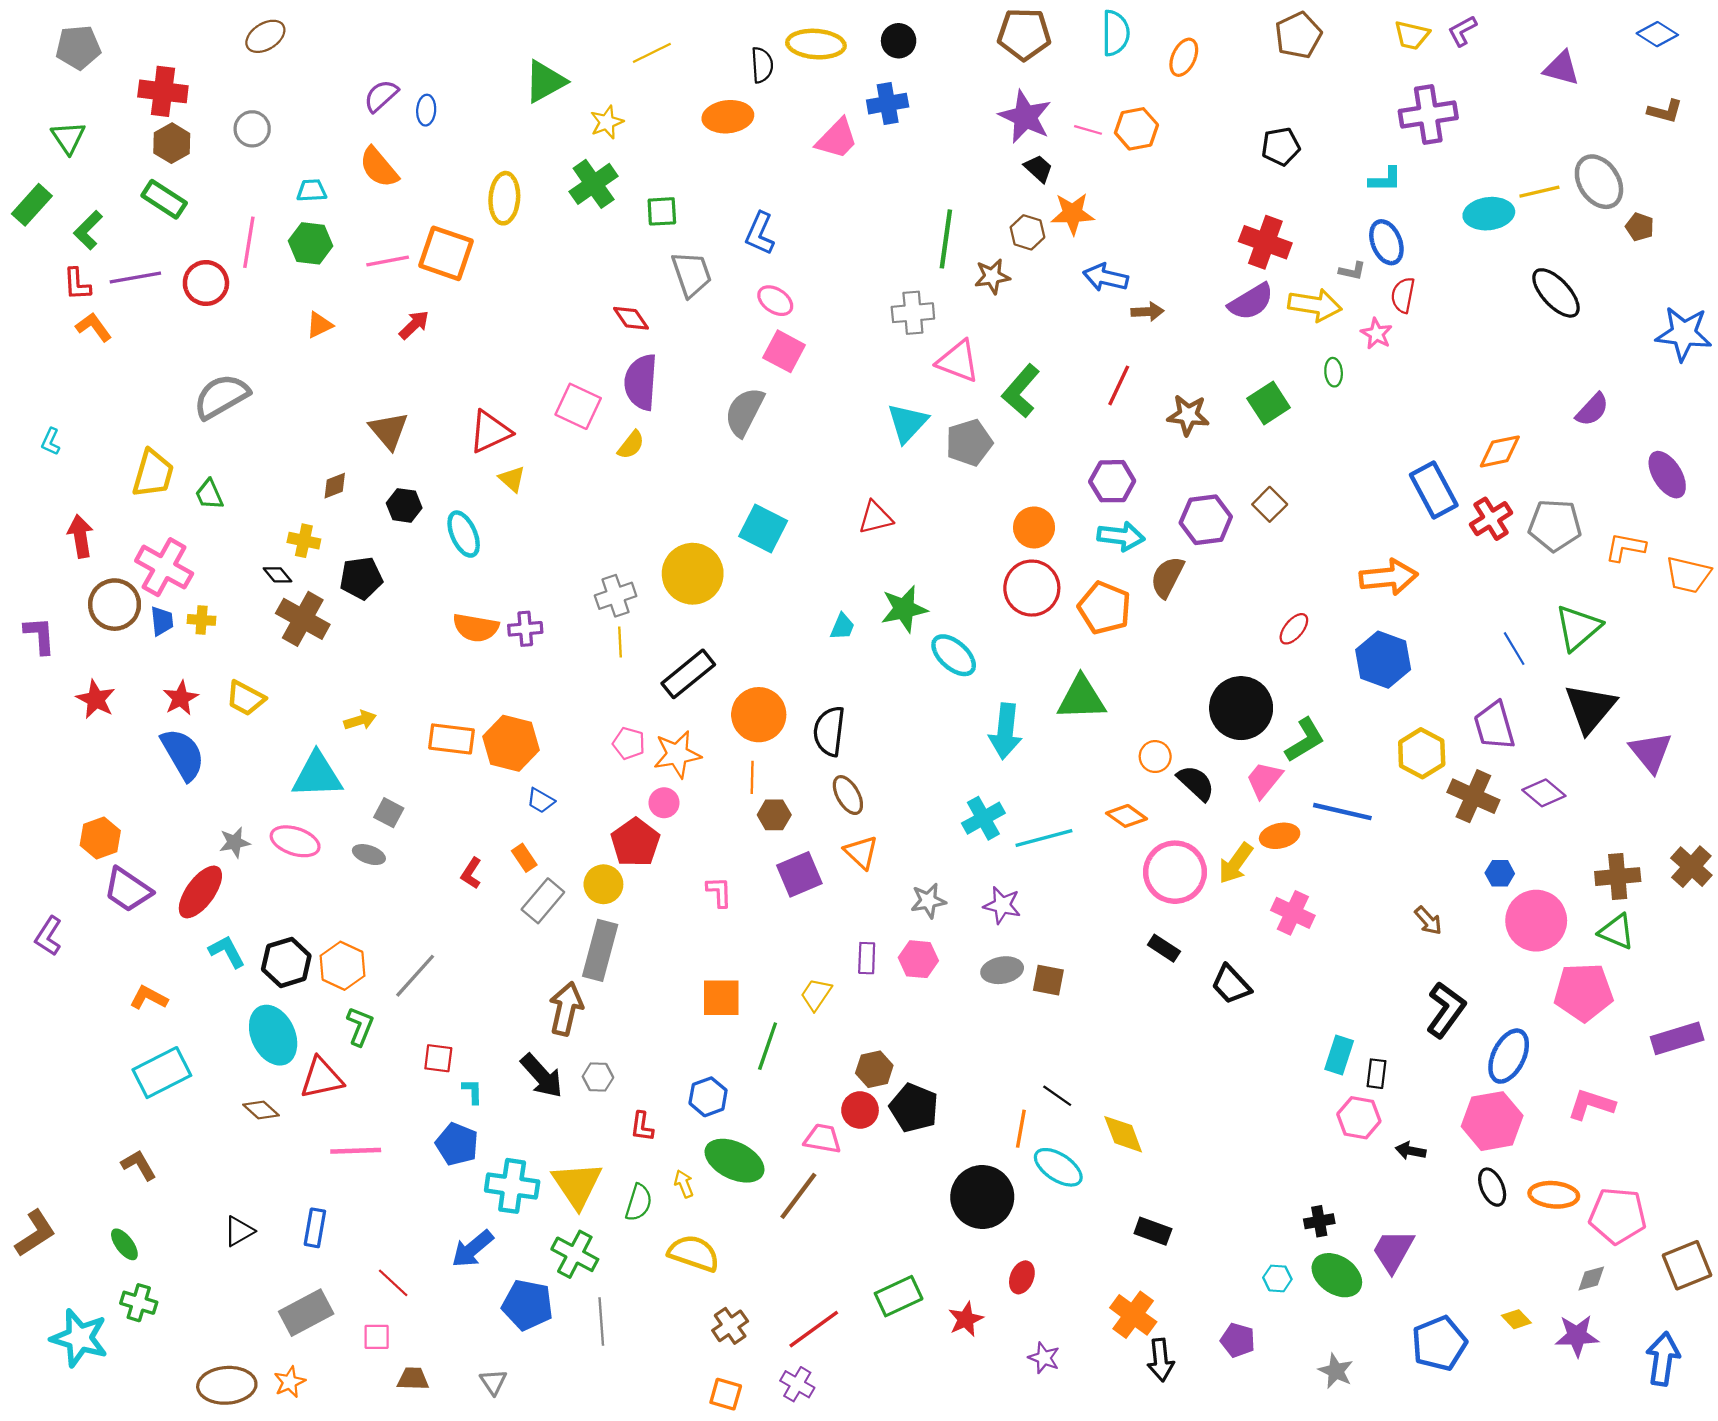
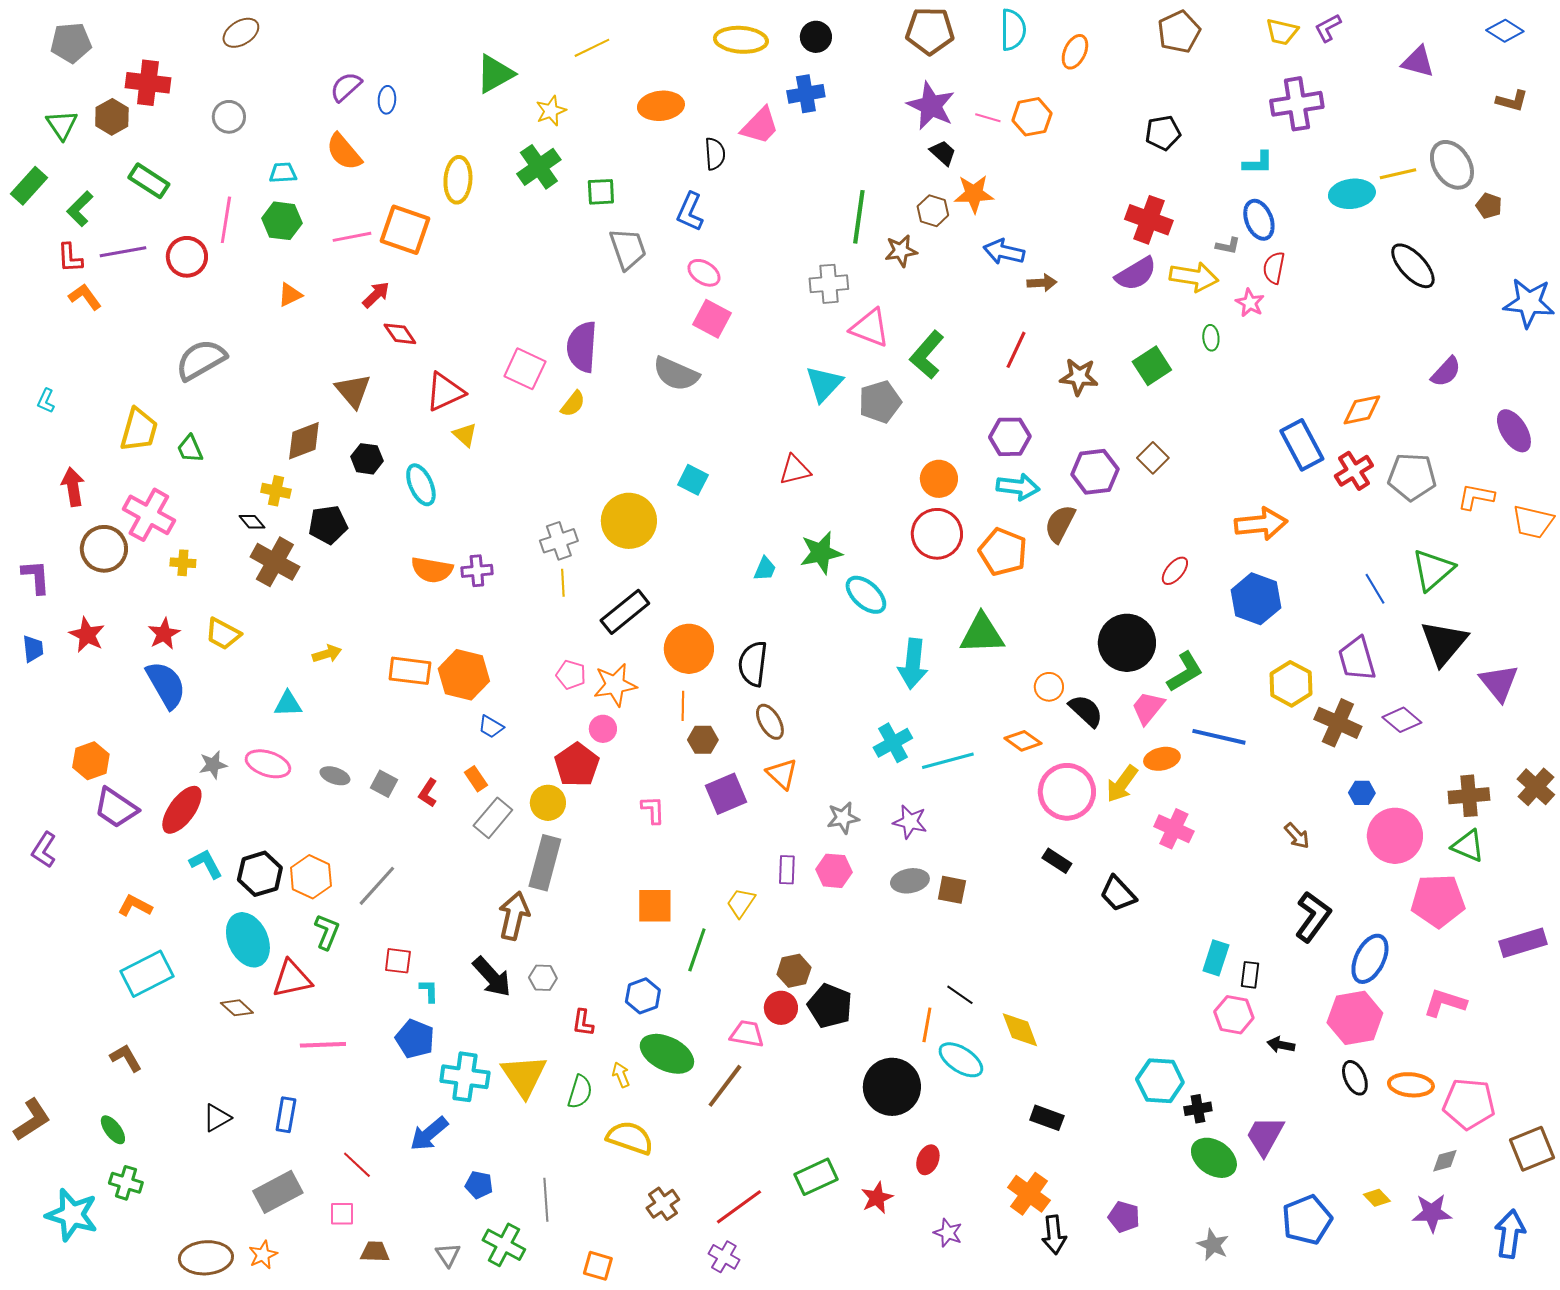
black semicircle: (762, 65) -> (715, 154), moved
brown hexagon: (172, 143) -> (112, 117), moved
red diamond: (631, 318) -> (400, 334), moved
gray semicircle: (744, 412) -> (676, 374), turned -93
brown diamond: (335, 486) -> (304, 441), size x1.6
cyan square: (763, 529) -> (693, 480), size x0.7
blue trapezoid: (162, 621) -> (33, 649), moved
cyan triangle: (317, 775) -> (288, 704), size x0.6
gray square: (389, 813) -> (384, 784), moved
green cross: (575, 1254) -> (504, 1245), moved
cyan hexagon: (1277, 1278) -> (1160, 1081), moved, size x1.8
blue pentagon: (527, 1305) -> (479, 1185), size x0.6
orange square: (726, 1394) -> (598, 1266), moved

